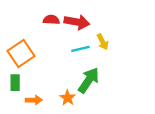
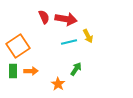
red semicircle: (51, 20) -> (44, 17), turned 64
green arrow: (89, 80) -> (76, 69), size x0.6
orange arrow: (34, 100) -> (31, 71), moved

